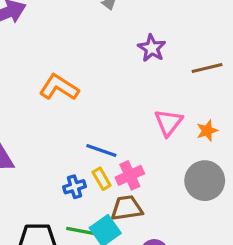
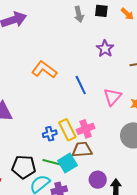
blue line: (101, 151) -> (81, 85), moved, turned 42
yellow rectangle: (102, 179) -> (67, 130), size x1.5

